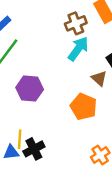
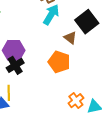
black cross: (34, 149) -> (15, 65), moved

